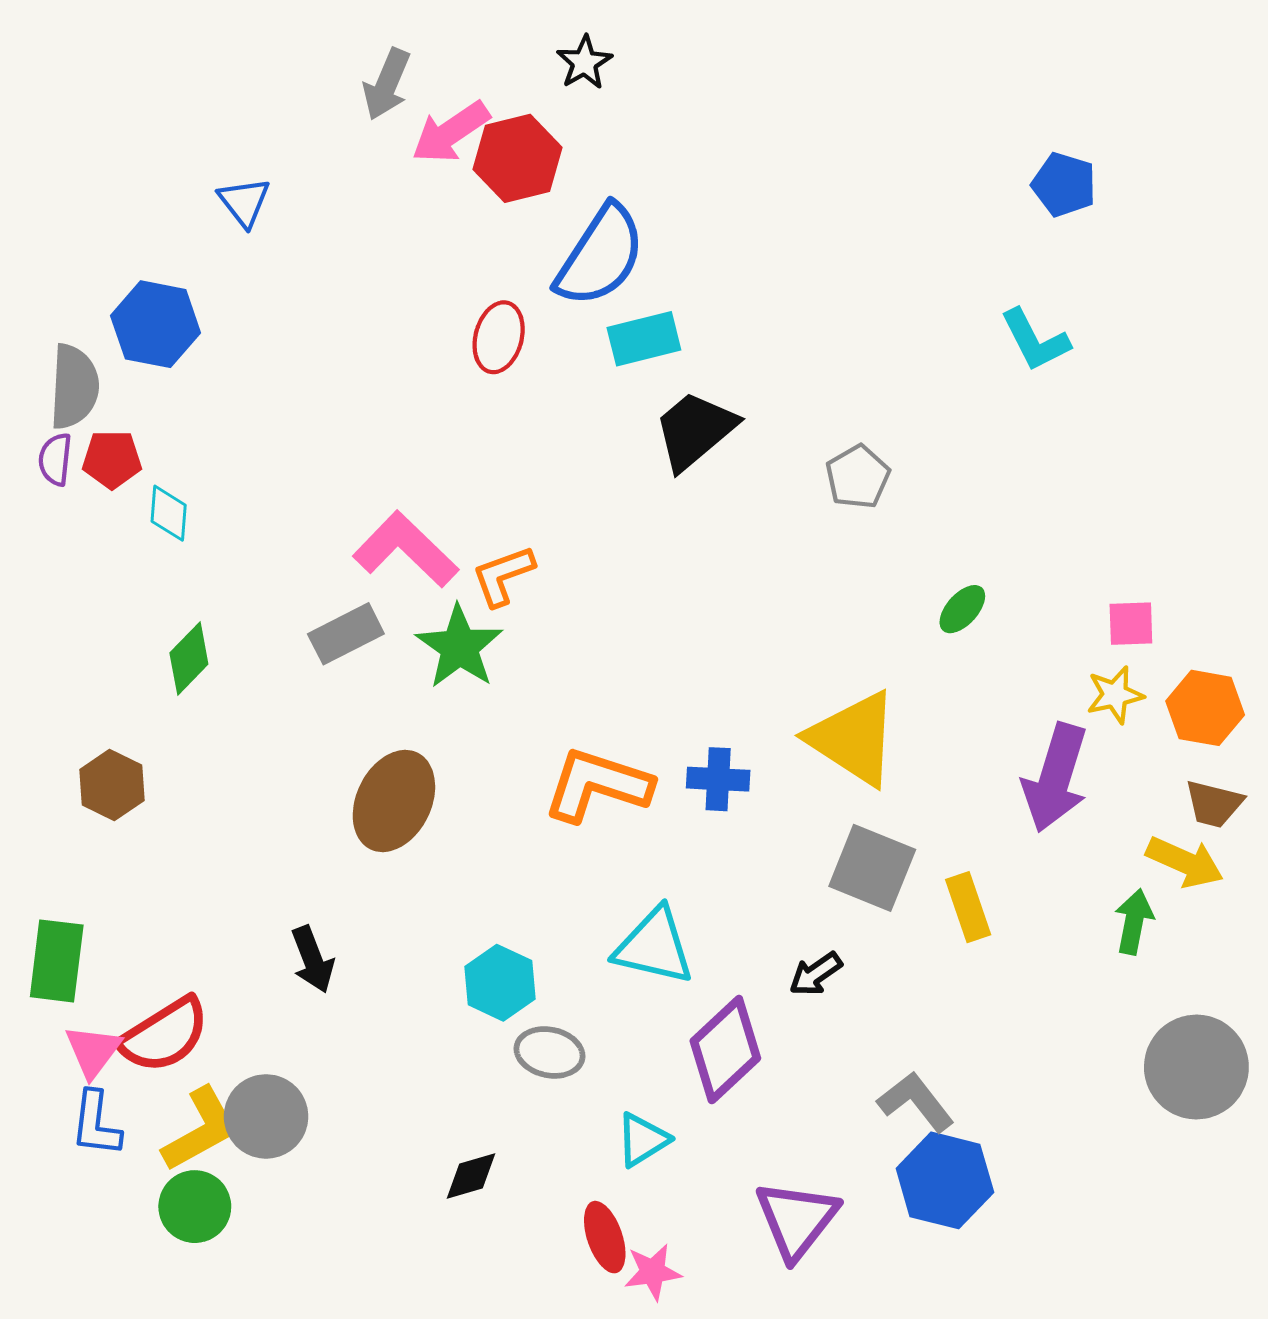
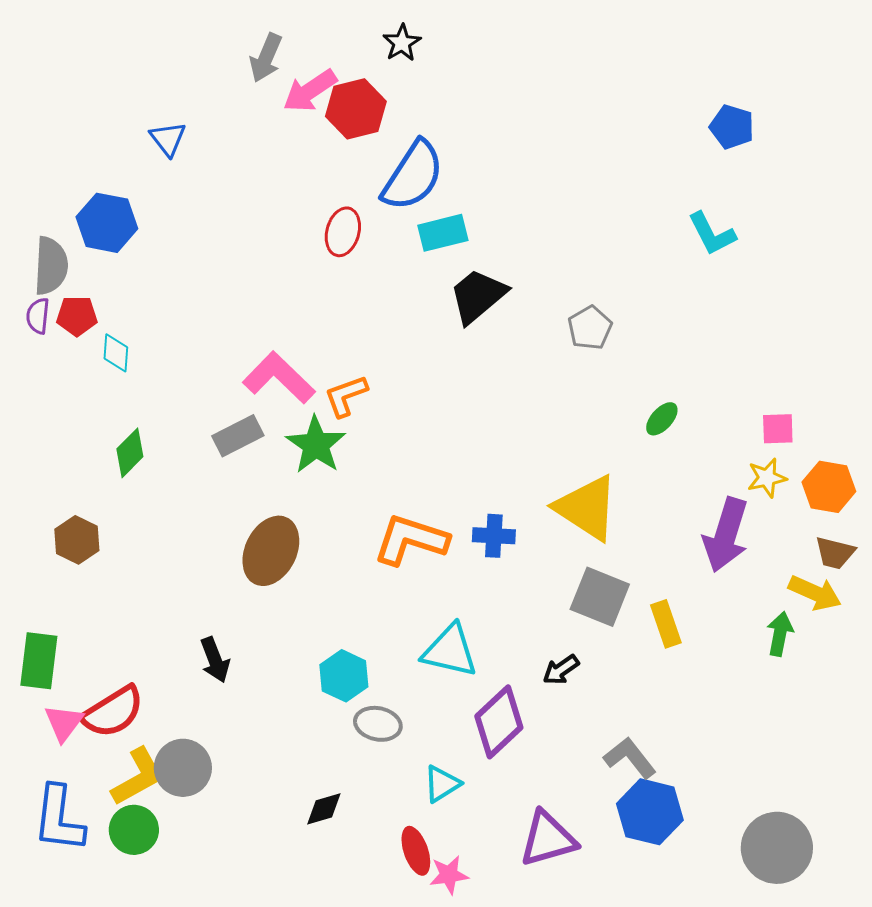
gray circle: (1196, 1067) -> (777, 848), moved
blue L-shape: (96, 1124) -> (59, 819), moved, size x1.5
purple triangle: (797, 1220) -> (548, 839), turned 36

